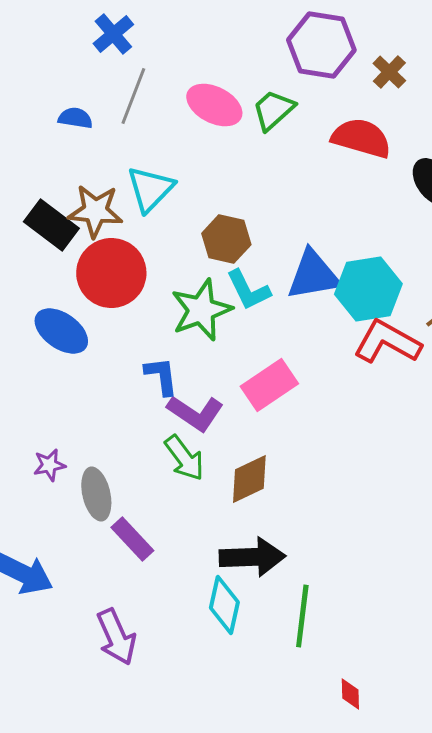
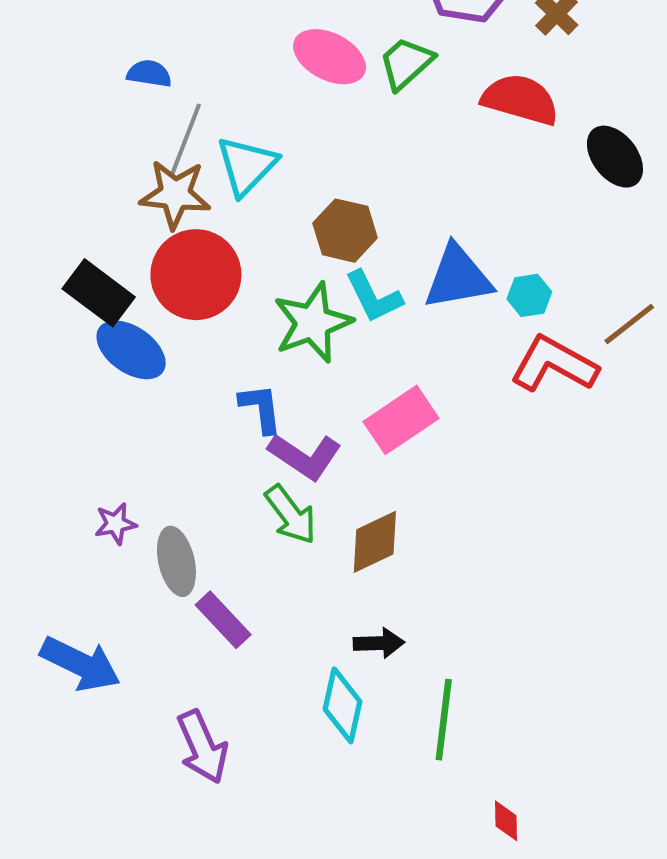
gray line: (133, 96) -> (186, 140), moved
black rectangle: (51, 225) -> (99, 293), moved
cyan hexagon: (368, 289) -> (529, 295), size x0.5
black arrow: (252, 557) -> (379, 643), size x0.6

